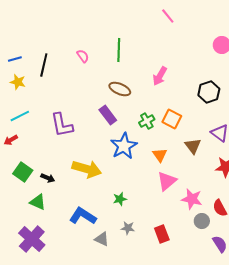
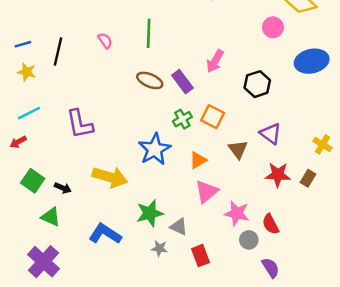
pink arrow: (160, 76) -> (215, 61), moved
purple rectangle: (108, 115) -> (182, 82), moved
orange triangle: (160, 155) -> (198, 160), turned 35
green star: (120, 199) -> (150, 213), size x1.6
gray triangle: (102, 239) -> (179, 227), moved

